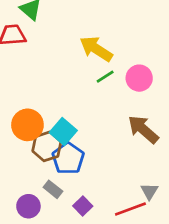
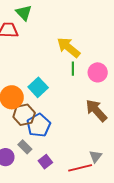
green line: (105, 77) -> (73, 69), turned -64
cyan square: (63, 132) -> (38, 87), moved

